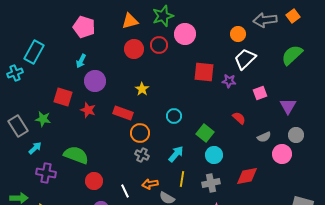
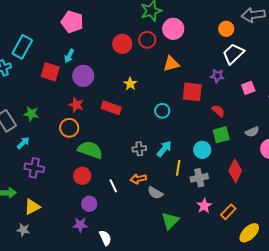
orange triangle: (130, 21) -> (171, 64), moved
red square: (204, 72) -> (192, 92), moved
red square: (63, 97) -> (50, 72), moved
red semicircle: (239, 118) -> (218, 111), moved
orange circle: (140, 133) -> (69, 128), moved
green square: (205, 133) -> (221, 135), moved, turned 36
green semicircle: (76, 155) -> (90, 150), moved
gray cross: (142, 155) -> (139, 149), moved, turned -32
red diamond: (247, 176) -> (235, 171), turned -55
yellow line: (182, 179) -> (178, 168), moved

